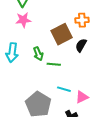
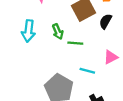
pink triangle: (82, 97) -> (111, 57), moved

